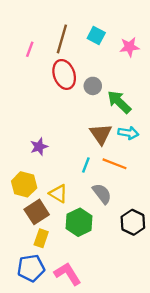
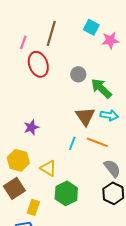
cyan square: (96, 36) -> (91, 27), moved
red ellipse: (64, 74) -> (38, 64), moved
gray semicircle: (102, 194) -> (112, 168), moved
brown square: (37, 212) -> (14, 188), moved

